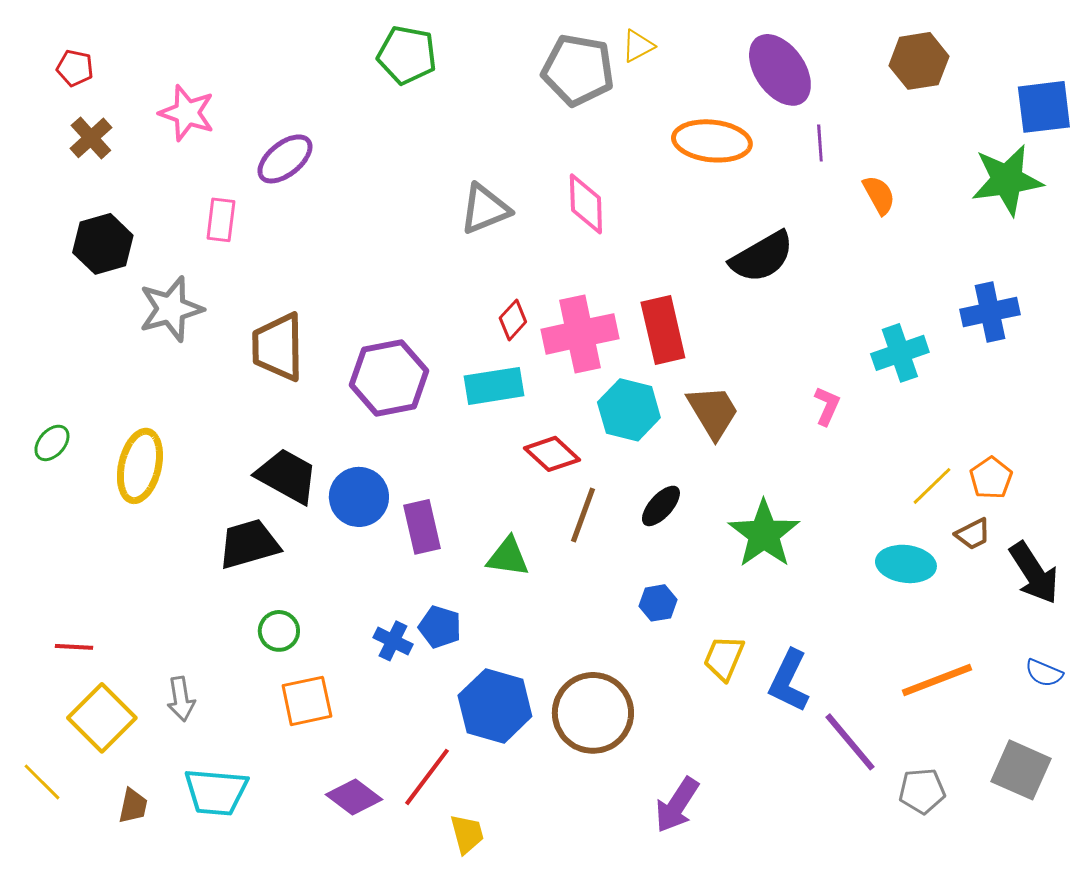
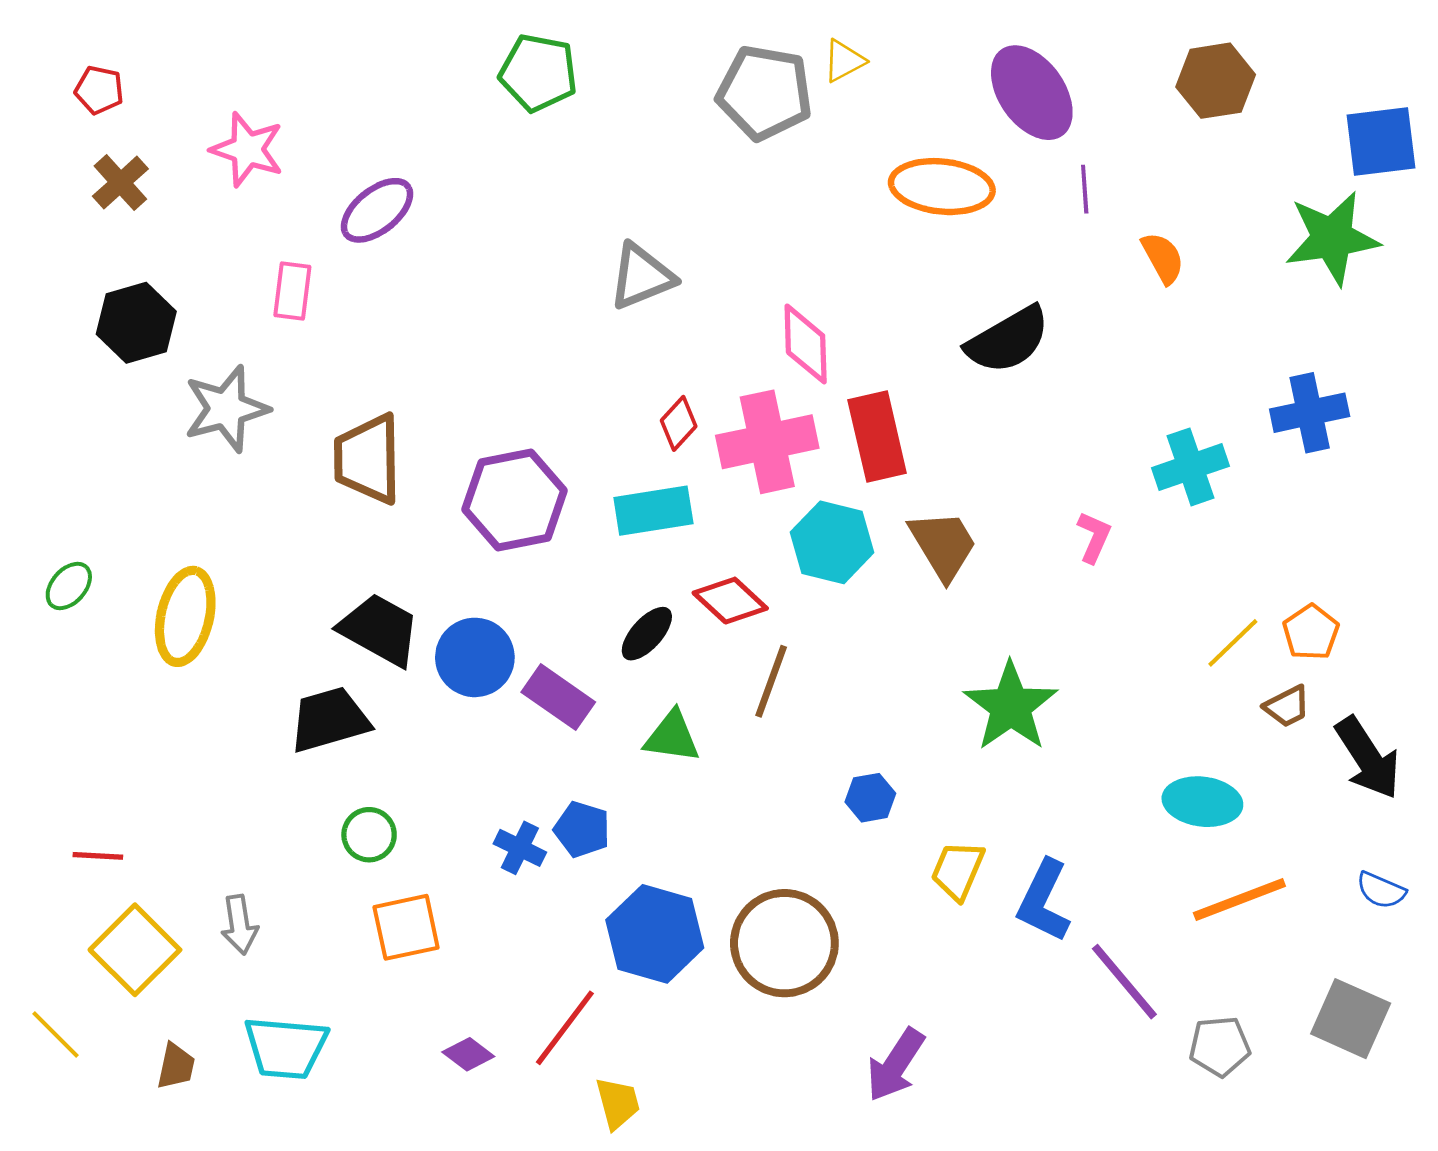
pink diamond: (586, 204) -> (806, 344), moved
black ellipse: (661, 506) -> (647, 634), moved
purple rectangle: (422, 527) -> (558, 697), turned -42
cyan ellipse: (906, 564) -> (1202, 802), moved
purple diamond: (354, 797) -> (468, 1054), size x0.7

